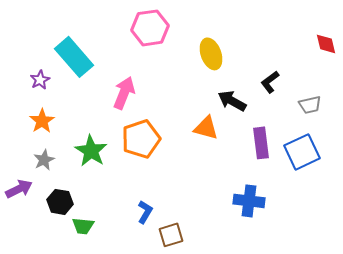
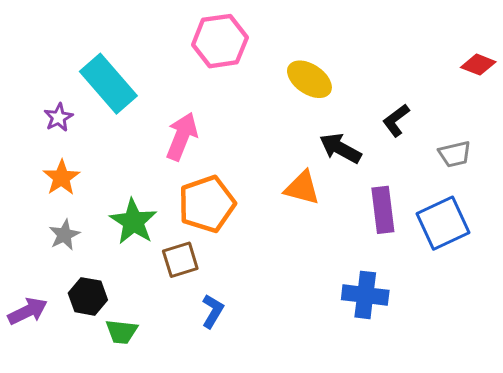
red diamond: (326, 44) -> (478, 65), turned -55
yellow ellipse: (211, 54) -> (309, 79), turned -36
purple arrow: (19, 189) -> (28, 311), moved
brown square: (171, 235) -> (180, 260), moved

